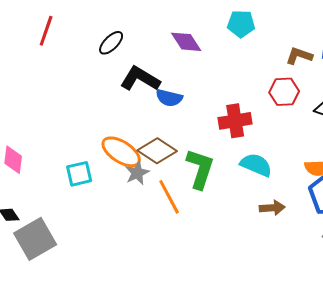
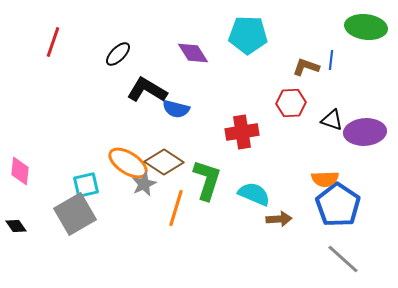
cyan pentagon: (241, 24) -> (248, 35), size x1.4
cyan semicircle: (256, 165) -> (254, 194), moved
orange line: (169, 197) -> (176, 208), turned 45
gray square: (35, 239) -> (75, 214), moved

